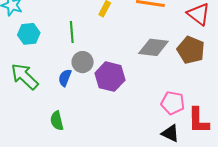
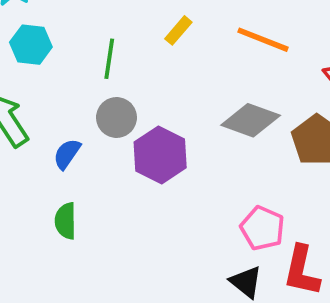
blue semicircle: (65, 78) -> (67, 154), moved
green semicircle: (57, 121) -> (66, 221), moved

